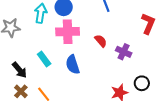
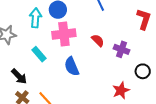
cyan rectangle: (44, 59) -> (39, 54), moved
black circle: (142, 83) -> (143, 71), moved

